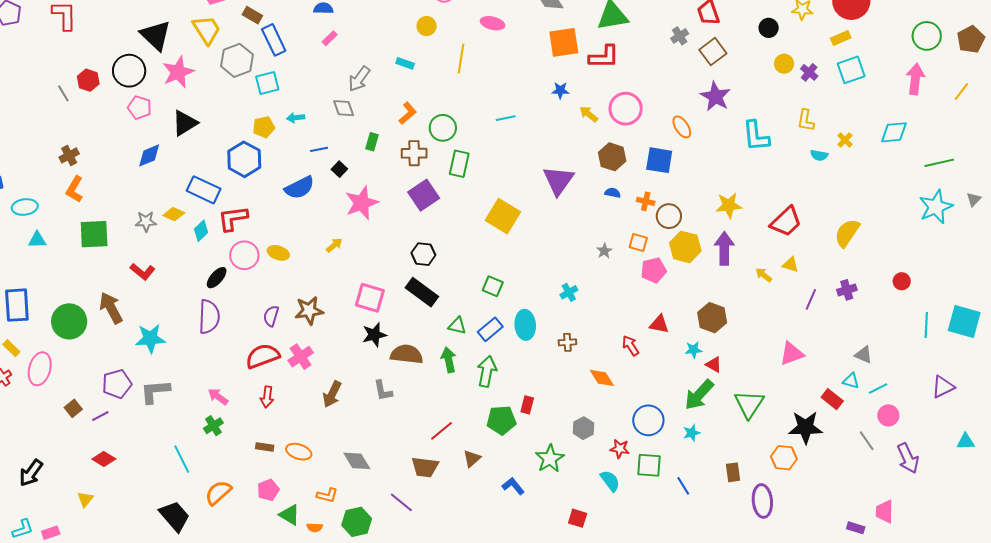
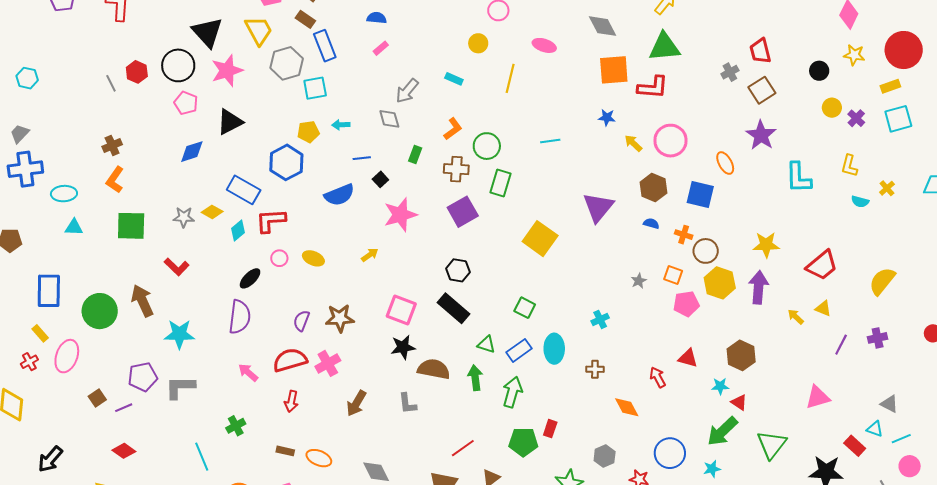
pink circle: (244, 255) -> (279, 258), size x0.6
pink arrow: (218, 397) -> (248, 372), moved

